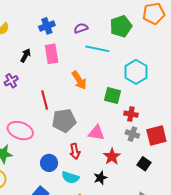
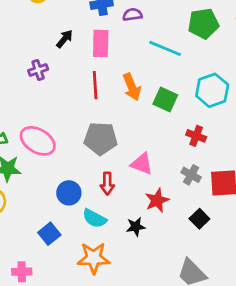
purple semicircle: (81, 28) -> (132, 15), moved
green square: (113, 95) -> (165, 100), moved
red line: (45, 100) -> (95, 85), moved
red cross: (131, 114) -> (196, 136), moved

